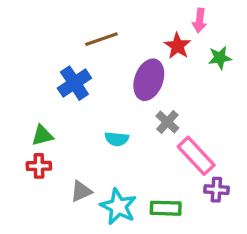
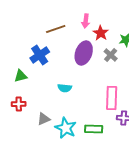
pink arrow: (200, 21) -> (86, 21), moved
gray cross: (167, 122) -> (111, 55), moved
green triangle: (42, 136) -> (21, 76), moved
pink rectangle: (196, 156) -> (112, 98), turned 45

